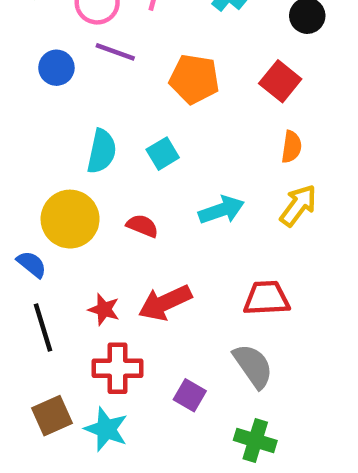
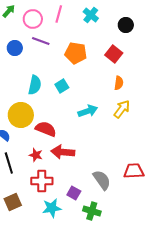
red semicircle: (142, 226) -> (46, 129), moved, size x1.5
red trapezoid: (267, 298) -> (134, 171), moved
red arrow: (165, 303) -> (63, 152), turned 30
cyan star: (106, 429) -> (52, 208), moved, turned -30
green cross: (255, 440) -> (92, 211), moved

